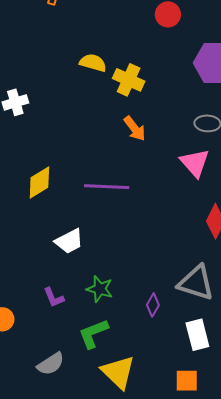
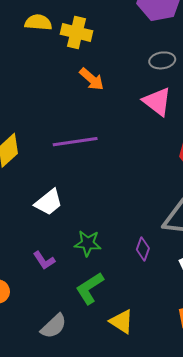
yellow triangle: (118, 372) -> (122, 321), size x0.7

